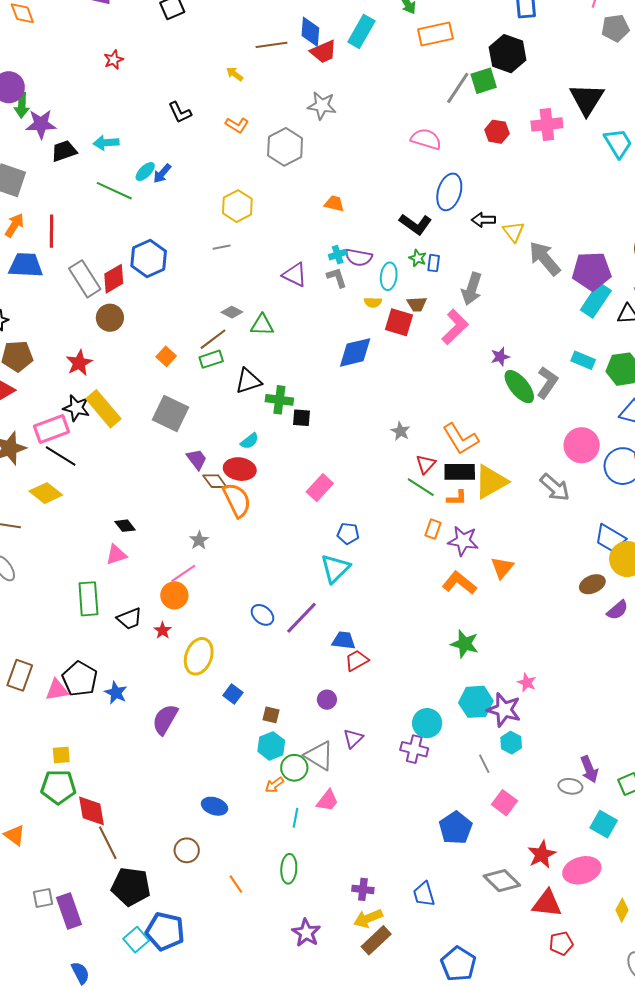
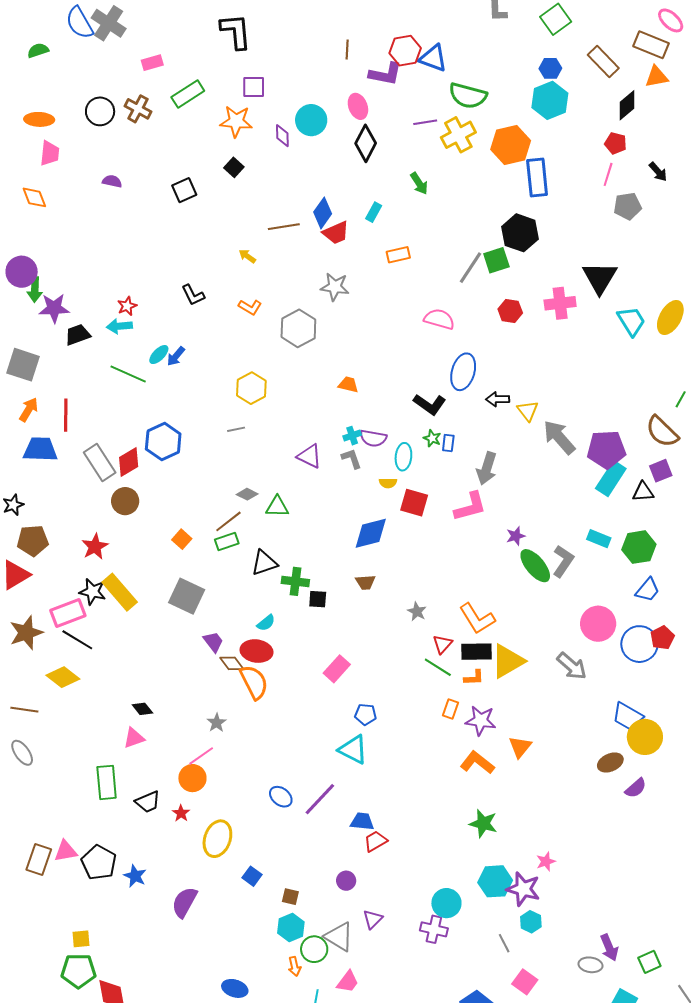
cyan rectangle: (361, 31) -> (374, 212), size x0.6
blue diamond: (310, 32) -> (323, 213), turned 32
orange rectangle: (435, 34) -> (398, 255), moved, size x0.7
red star: (114, 60) -> (127, 306), moved
brown trapezoid: (417, 304) -> (365, 582), moved
pink L-shape: (455, 327) -> (470, 507), turned 30
cyan triangle: (335, 569) -> (353, 750), turned -48
pink star: (527, 683) -> (546, 862), turned 30
pink triangle: (57, 690) -> (66, 851), moved
orange arrow: (274, 785) -> (294, 966), turned -66

